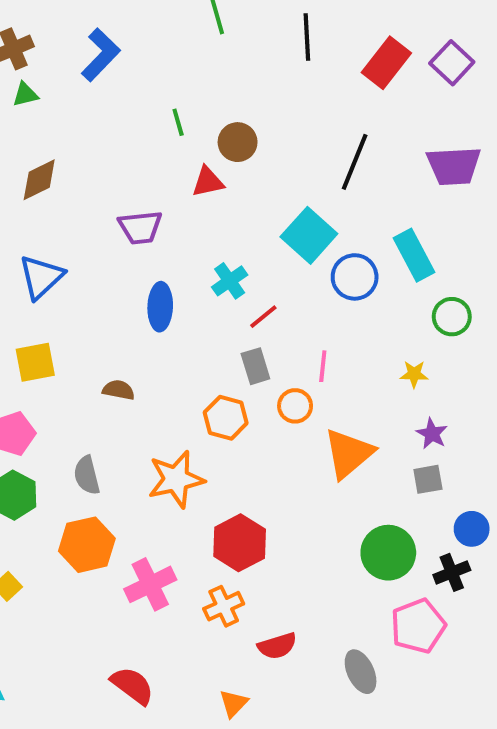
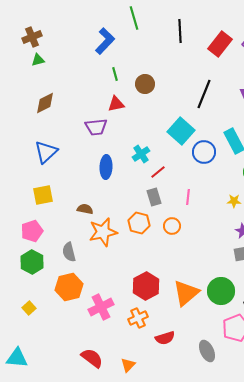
blue L-shape: (101, 55) -> (105, 41), moved
red triangle: (208, 182) -> (116, 104), moved
orange circle: (295, 406) -> (172, 226), moved
orange triangle: (349, 453) -> (186, 293), moved
orange star: (176, 479) -> (103, 232), moved
orange triangle: (234, 703) -> (128, 365), moved

